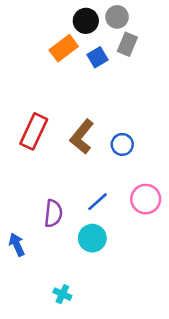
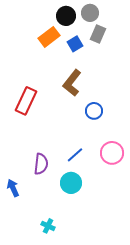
brown L-shape: (82, 137) -> (72, 83), moved

